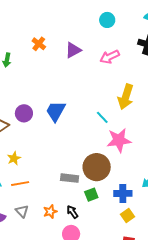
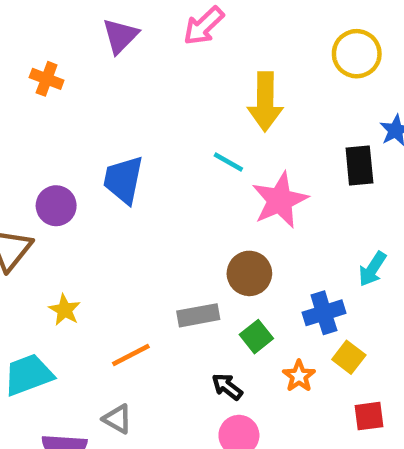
orange cross: (39, 44) -> (47, 79), moved
brown circle: (97, 167) -> (249, 273), size x0.7
orange line: (20, 184) -> (131, 355), moved
orange star: (50, 212) -> (299, 376), moved

